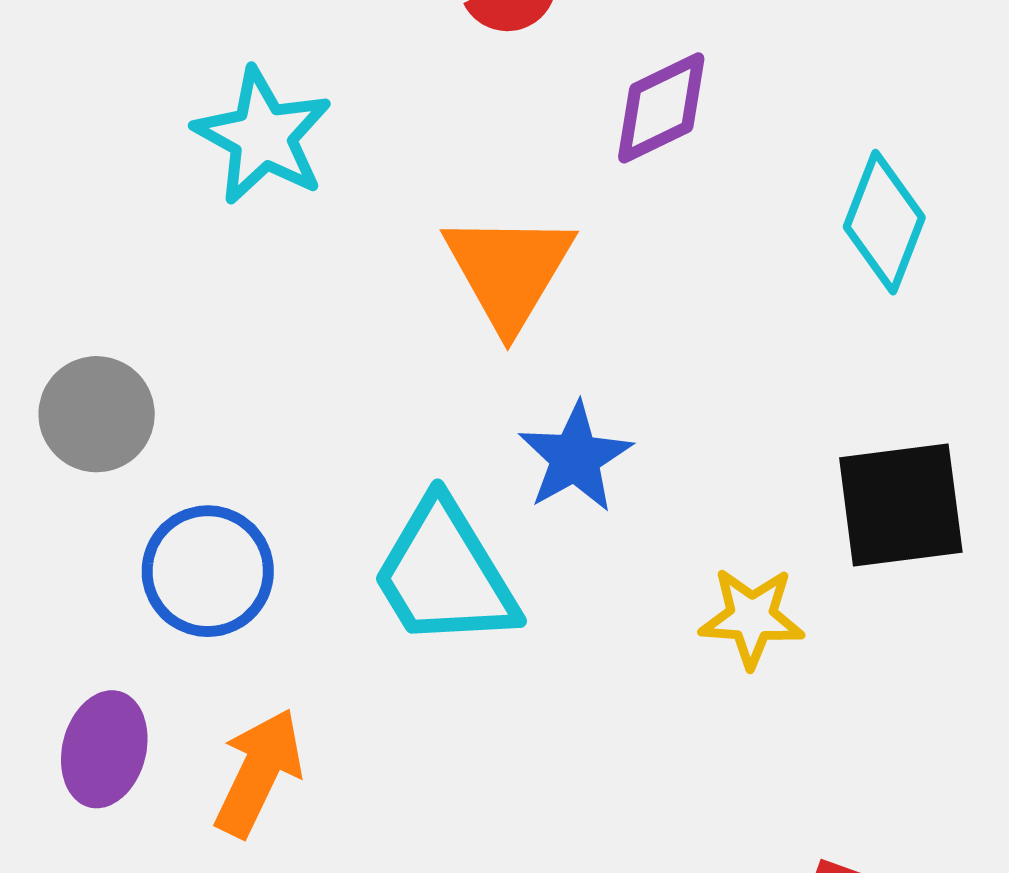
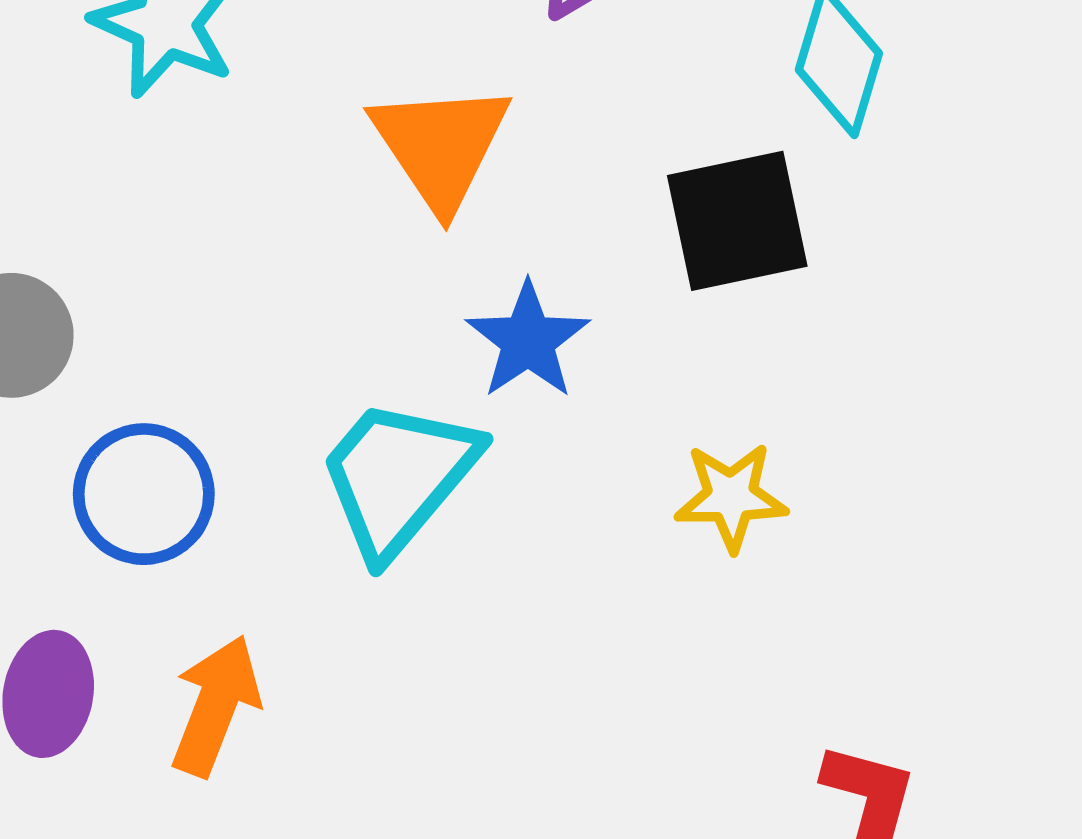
black square: (901, 505) -> (737, 221), moved
cyan trapezoid: (445, 574) -> (398, 477), turned 76

